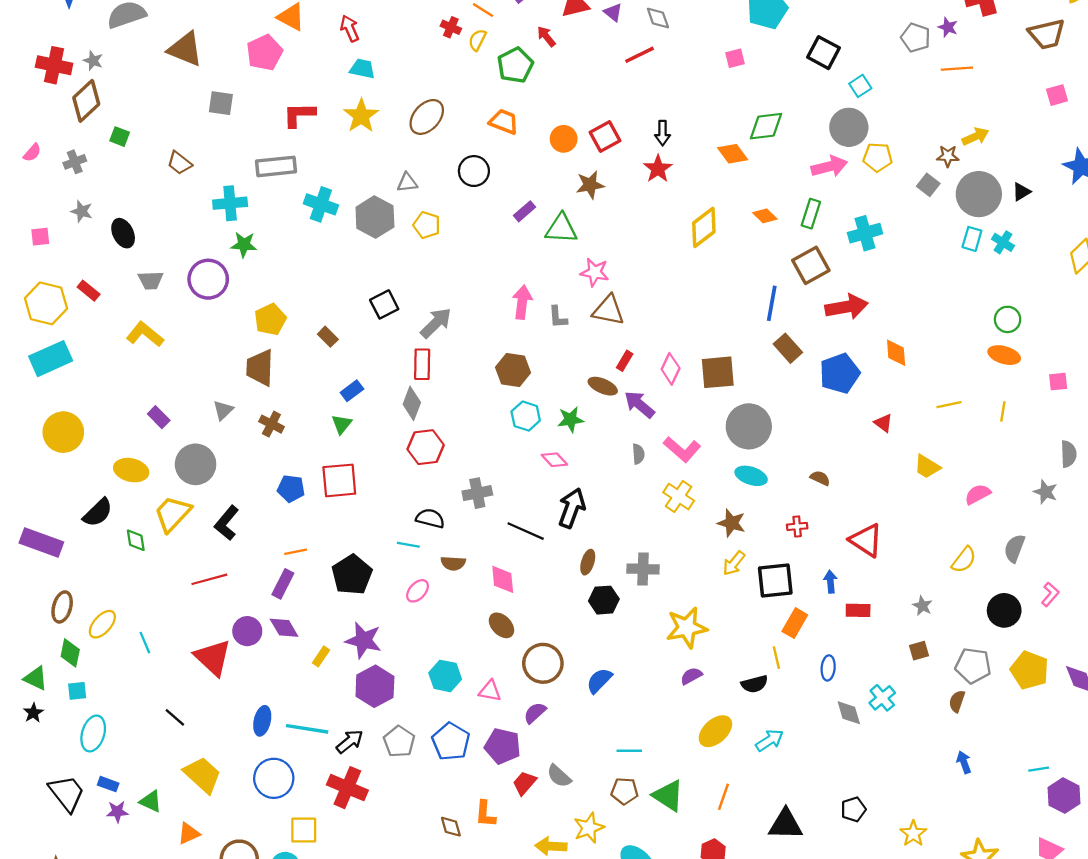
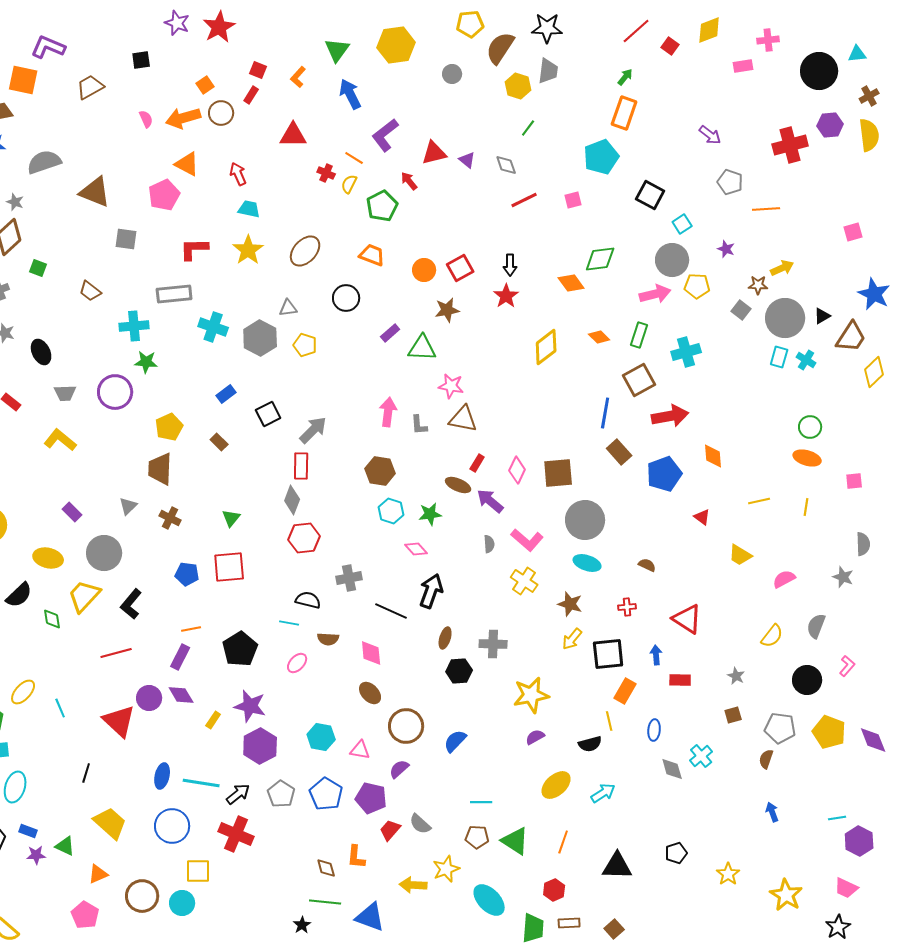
purple star: (948, 27) -> (726, 249), moved
brown trapezoid: (1047, 34) -> (851, 337), moved, turned -44
red line: (640, 55) -> (524, 200), moved
blue rectangle: (352, 391) -> (226, 394), moved
black line: (175, 717) -> (86, 773), turned 66

